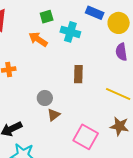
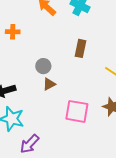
pink square: (86, 137) -> (77, 111), turned -30

